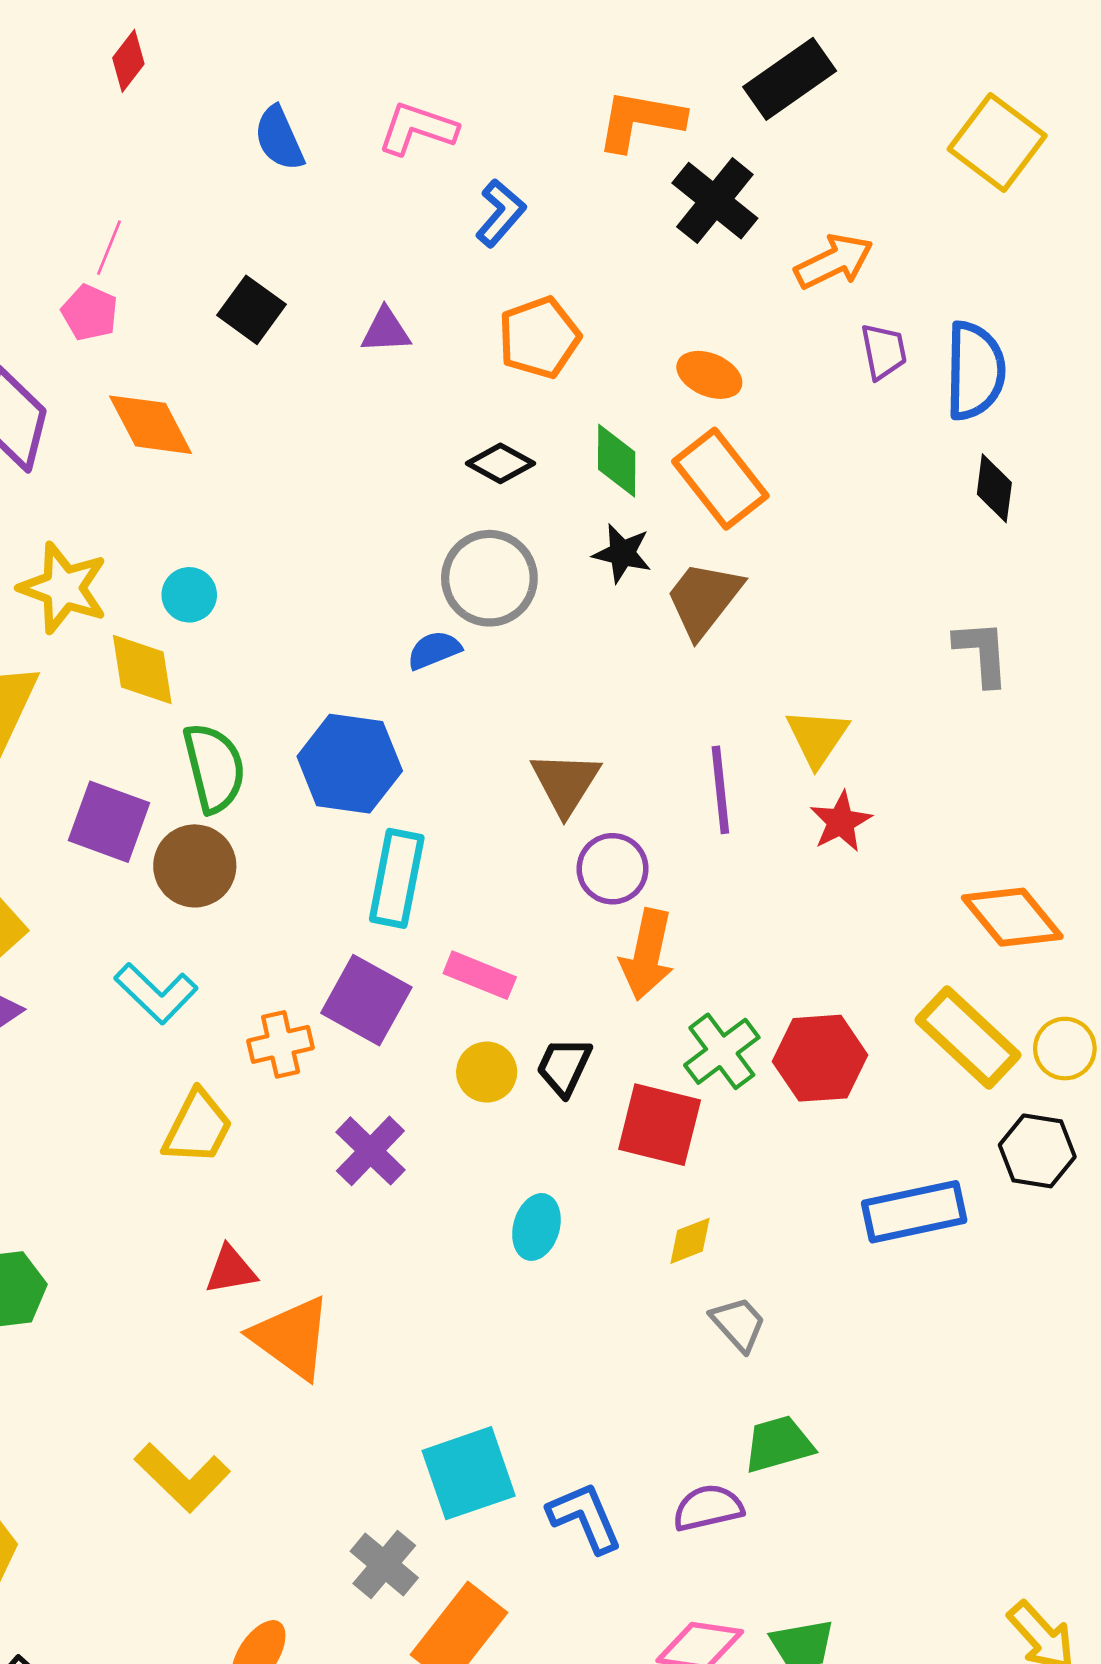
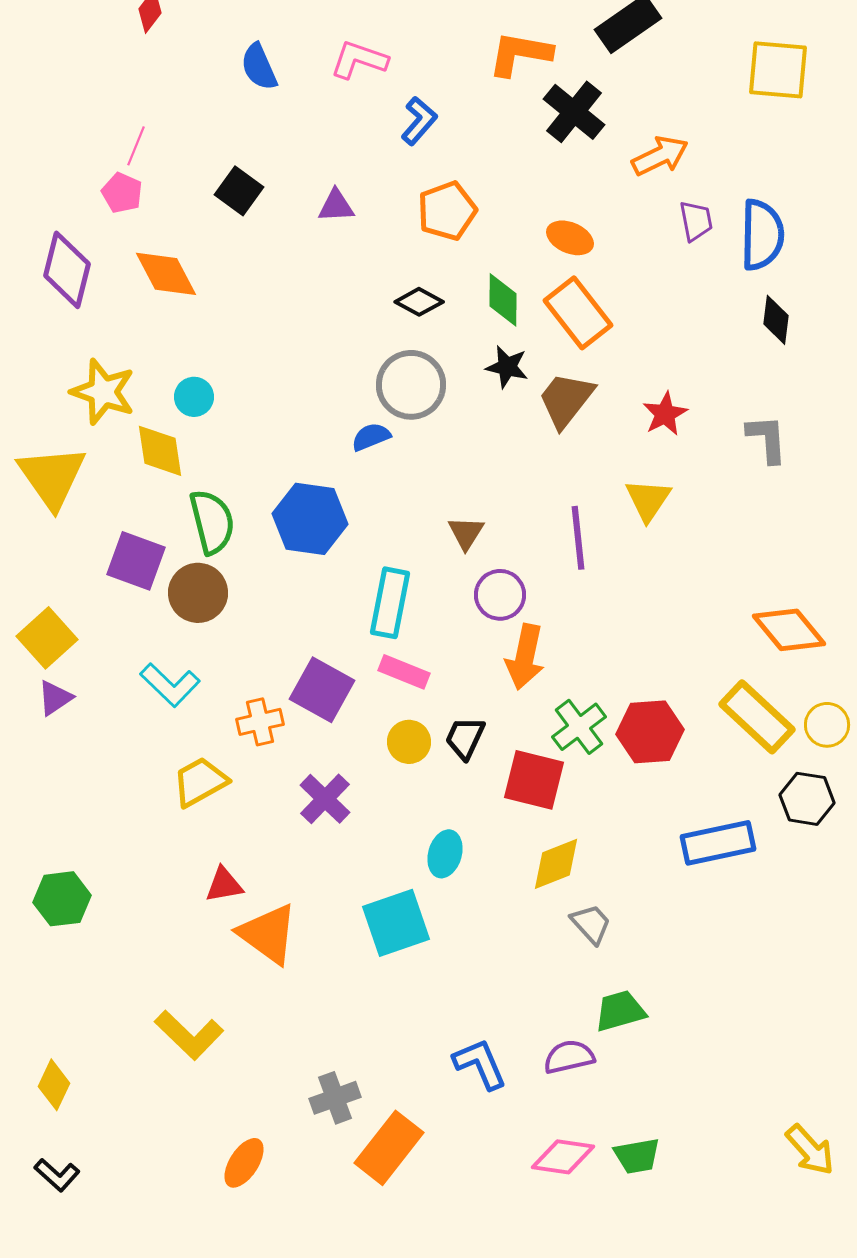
yellow square: (997, 142) -> (778, 70), turned -32
brown triangle: (565, 783) -> (466, 533), size x0.7
red star: (841, 822) -> (665, 414), moved
cyan rectangle: (397, 878) -> (390, 603), moved
yellow trapezoid: (198, 1127) -> (200, 782), turned -146
yellow diamond: (690, 1241) -> (556, 864), size x1.5
cyan square: (469, 1473) -> (396, 923), moved
gray cross: (384, 1565) -> (335, 1098), turned 30

